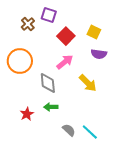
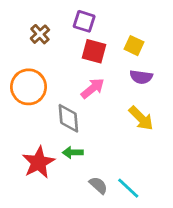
purple square: (49, 15) -> (84, 21), moved
red square: (66, 36) -> (94, 51), turned -30
yellow arrow: (88, 83) -> (141, 118), moved
red star: (27, 114) -> (38, 162), size x1.6

